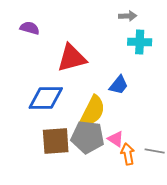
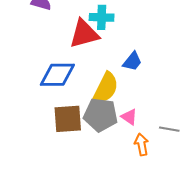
cyan cross: (140, 42) -> (102, 17), moved
orange arrow: (128, 154) -> (142, 145), moved

